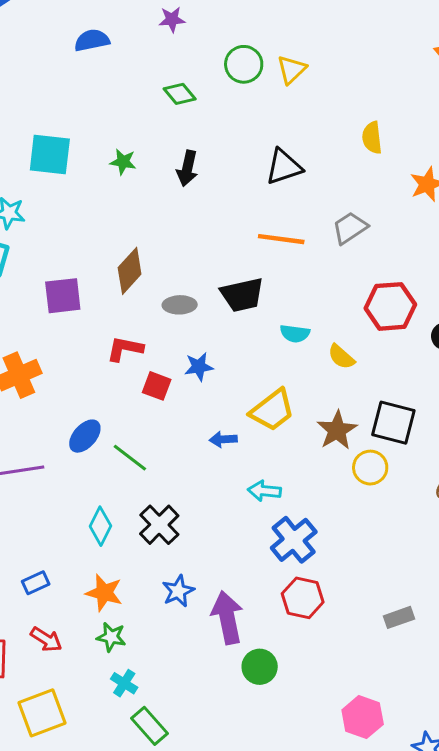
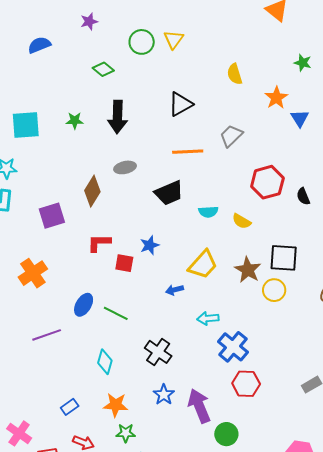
black arrow: (187, 168) -> (118, 117), size x1.4
gray ellipse: (180, 305) -> (125, 167), moved
black cross: (159, 525) -> (158, 352), moved

